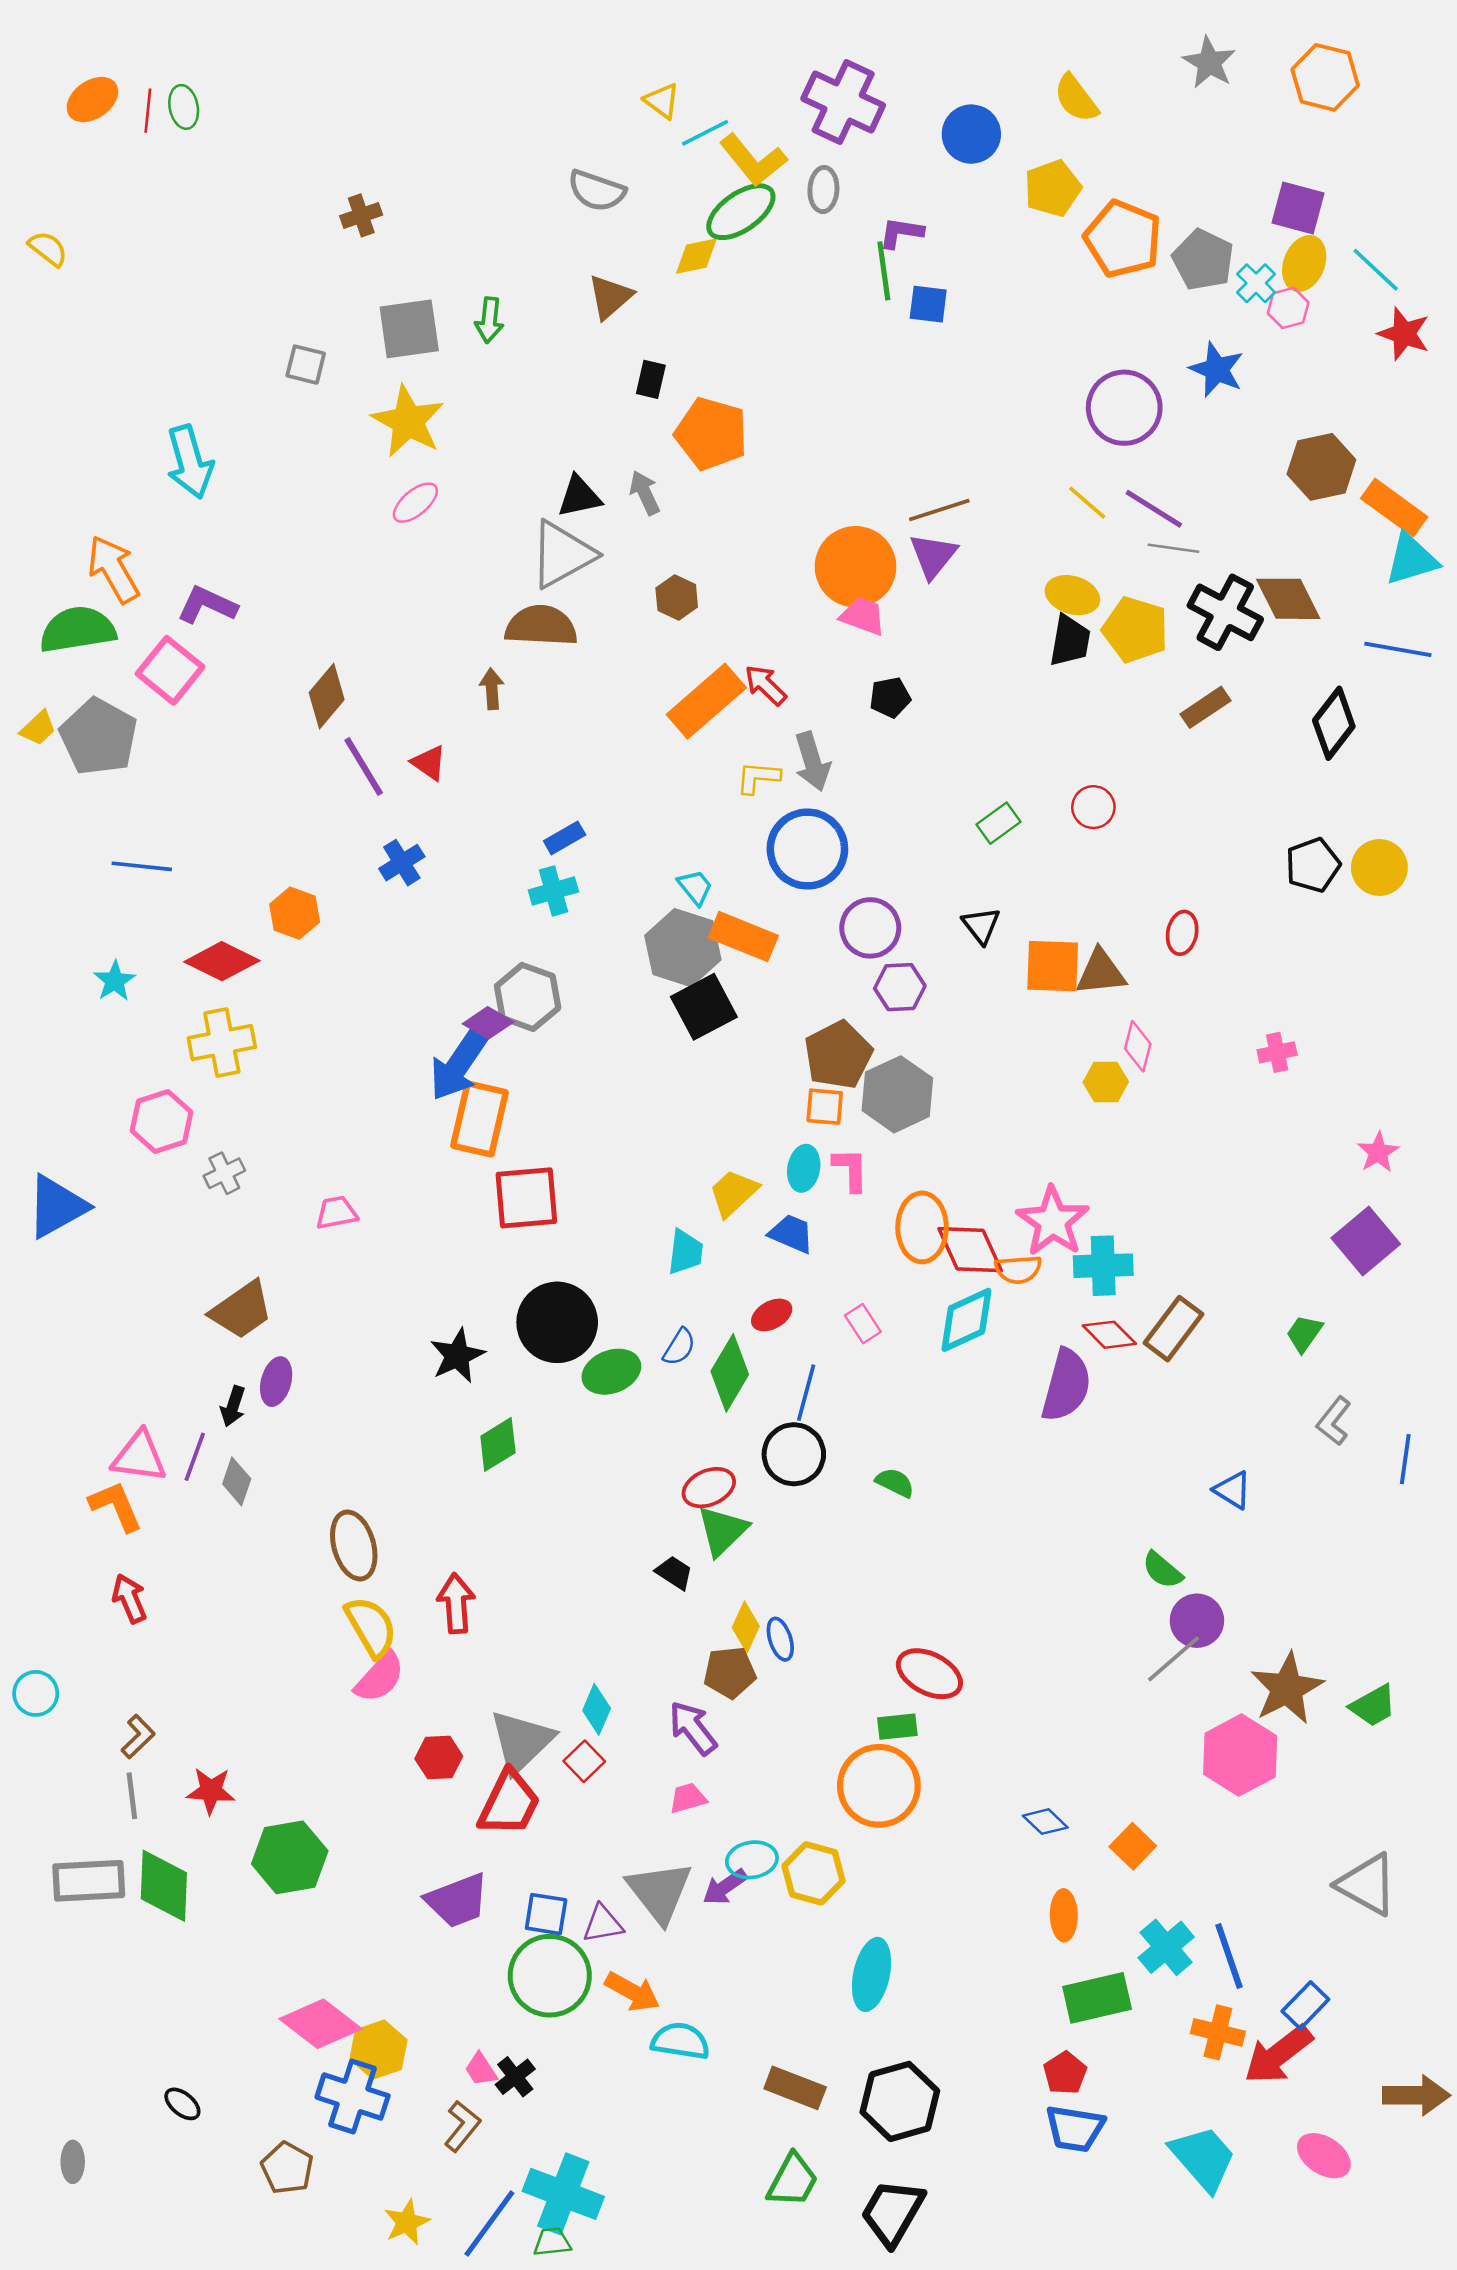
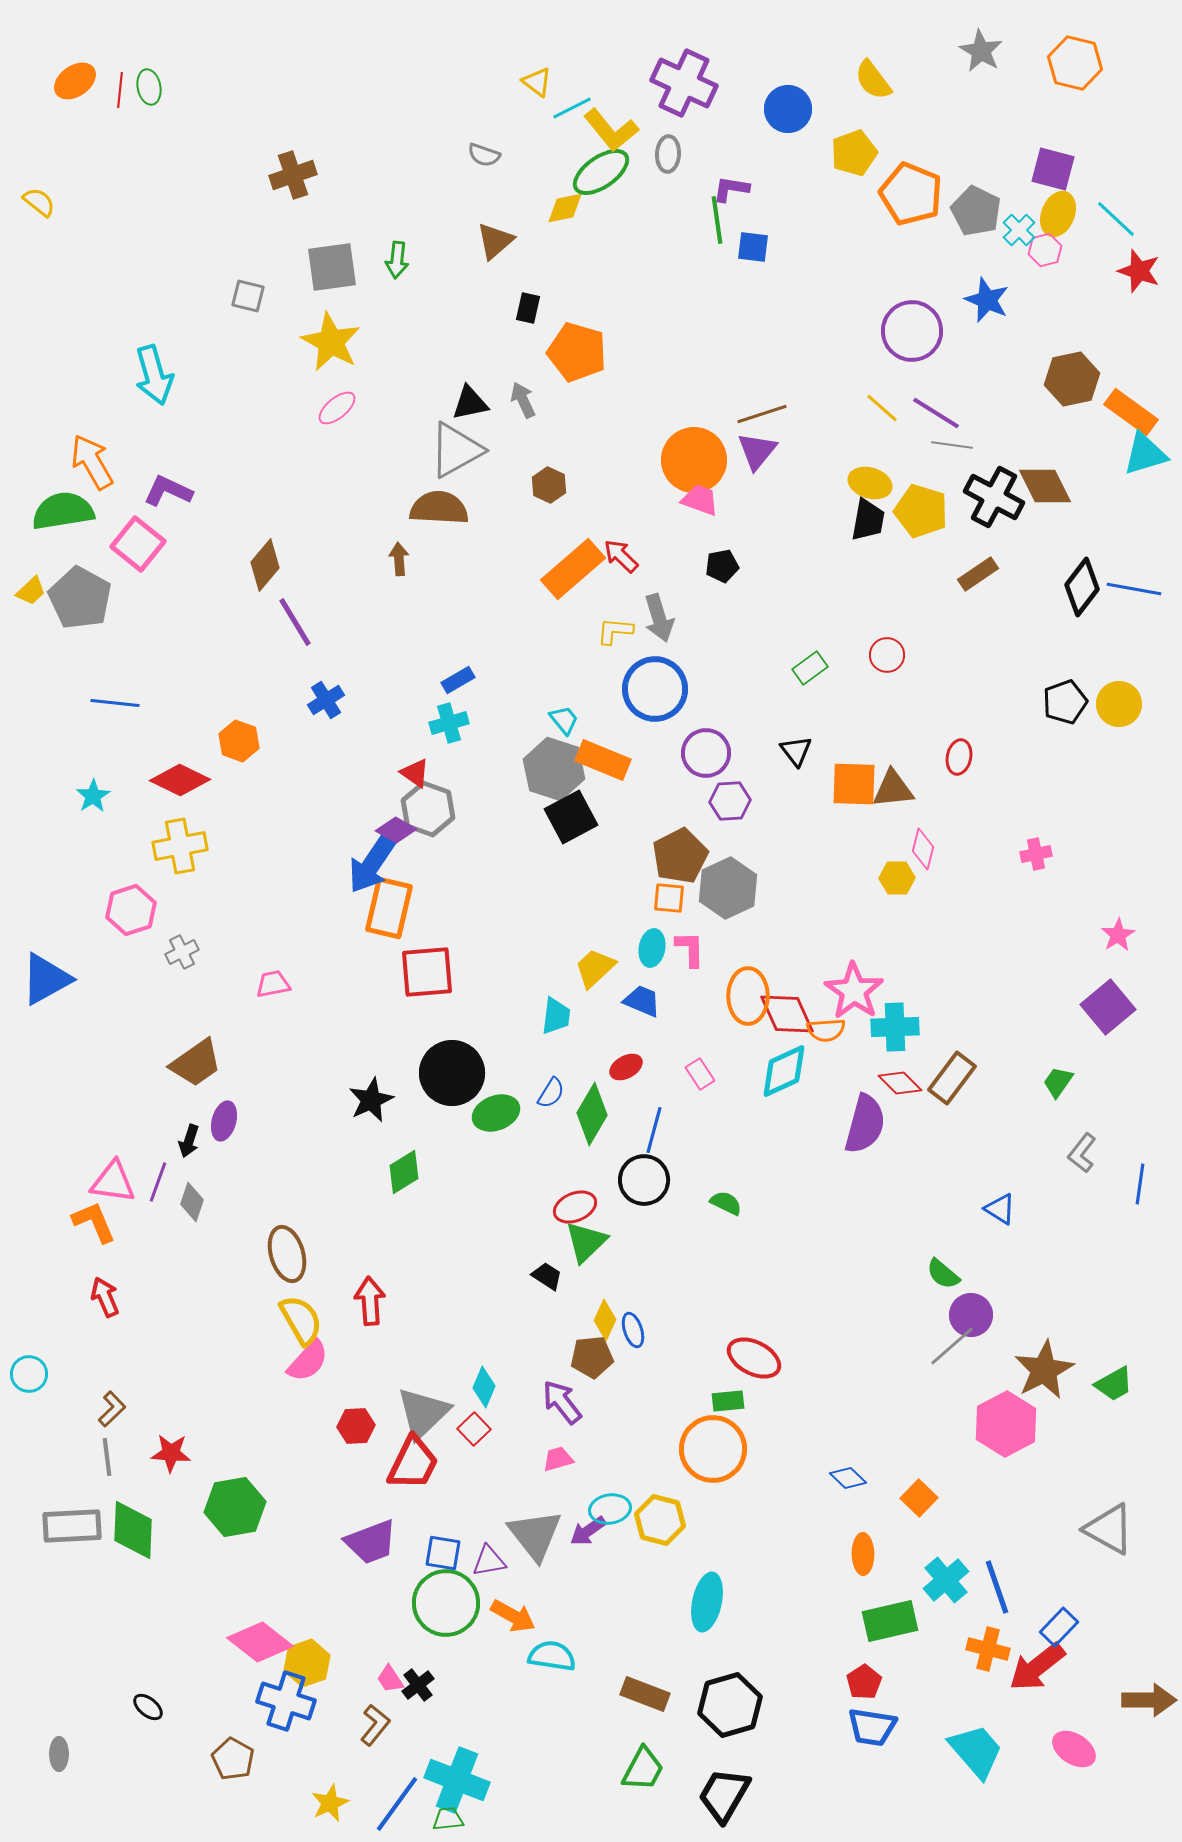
gray semicircle: (597, 191) -> (484, 155), size x0.7
brown cross: (361, 215) -> (293, 175), size x1.4
blue line: (1398, 649) -> (1134, 589), moved
red triangle: (429, 763) -> (415, 773), moved

